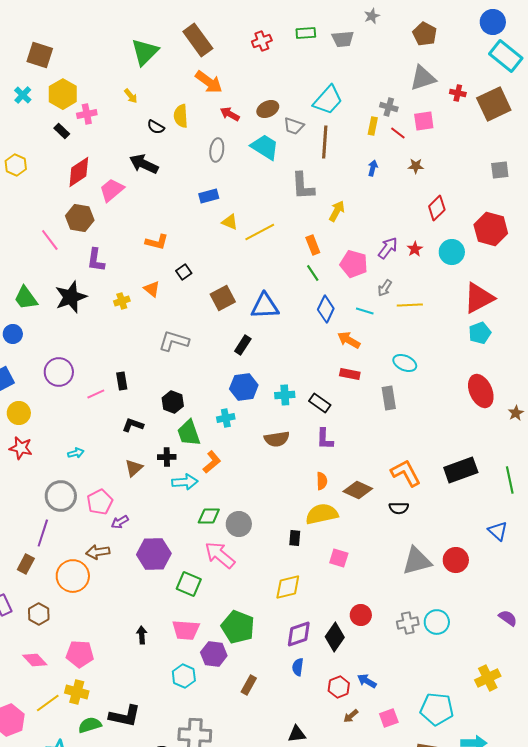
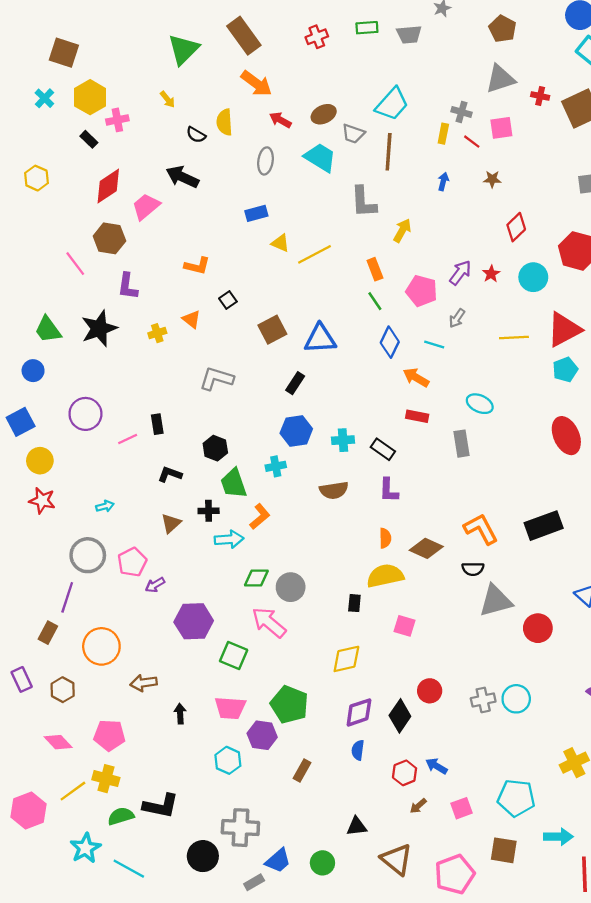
yellow line: (410, 305) -> (514, 338), moved
brown arrow: (98, 552) -> (144, 683), moved
gray triangle: (417, 561) -> (496, 601), moved

